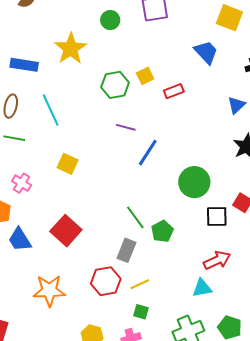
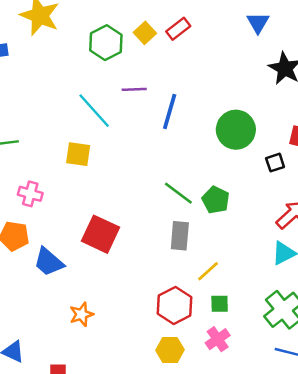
yellow square: (145, 76) -> (145, 33), moved
cyan line: (51, 110) -> (94, 111), moved
black square: (217, 217) -> (275, 163), size x0.7
red hexagon: (106, 281) -> (175, 305), moved
orange star: (49, 291) -> (81, 314), moved, size x0.6

